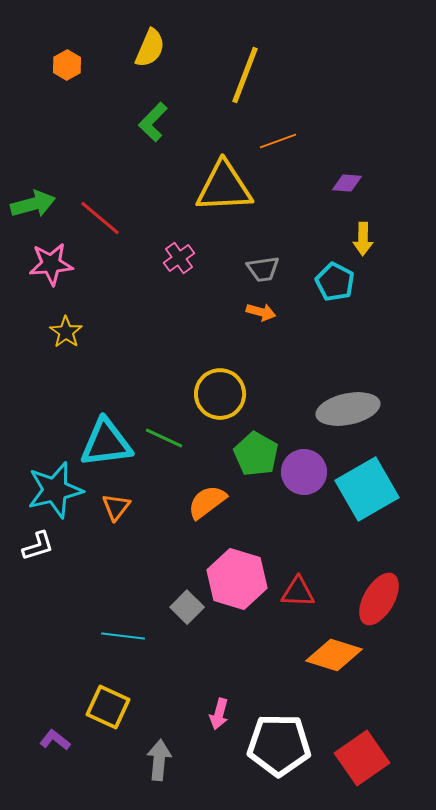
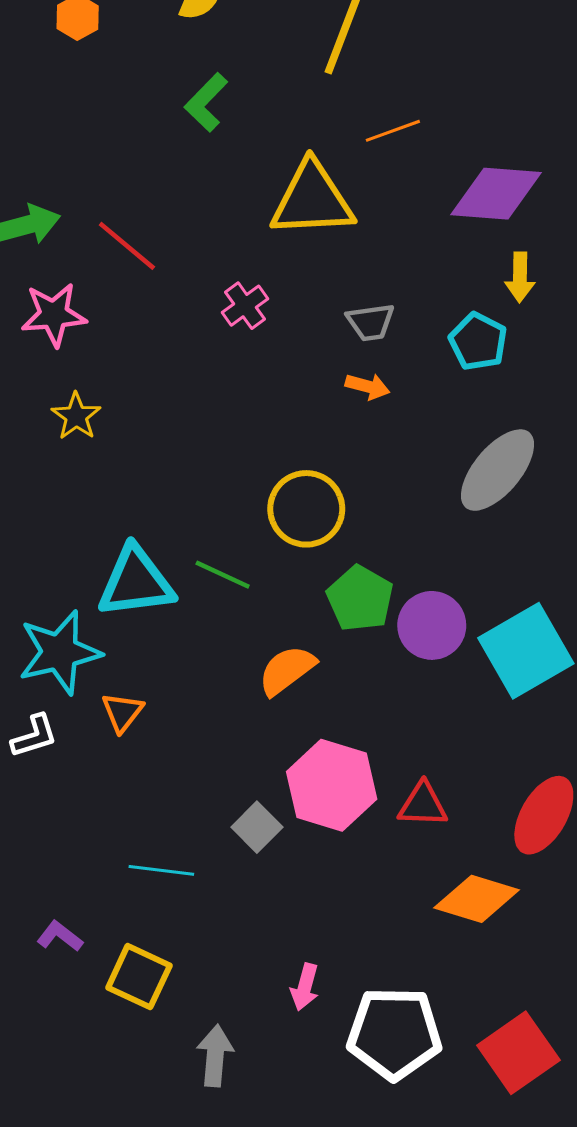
purple diamond: (347, 183) -> (496, 194), size x2.0
gray ellipse: (348, 409) -> (498, 470), moved, turned -38
orange triangle: (116, 507) -> (122, 712), moved
purple L-shape: (55, 740) -> (60, 936), moved

